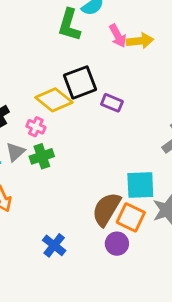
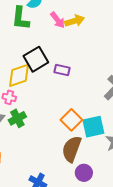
yellow diamond: (54, 100) -> (19, 75), turned -48
orange square: (131, 217) -> (71, 120), moved, turned 30

